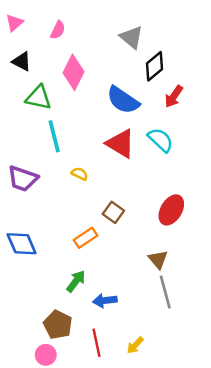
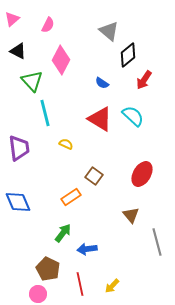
green triangle: (38, 98) -> (32, 81), turned 35
blue semicircle: (123, 100) -> (102, 83), size x0.5
purple trapezoid: (23, 179) -> (19, 148), turned -116
gray line: (165, 292) -> (157, 242), moved

